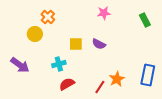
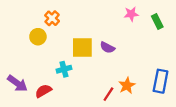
pink star: (104, 13) -> (131, 14), moved
yellow square: (76, 44) -> (82, 48), size x1.5
purple arrow: (20, 65) -> (17, 83), moved
red semicircle: (67, 84) -> (43, 91), moved

